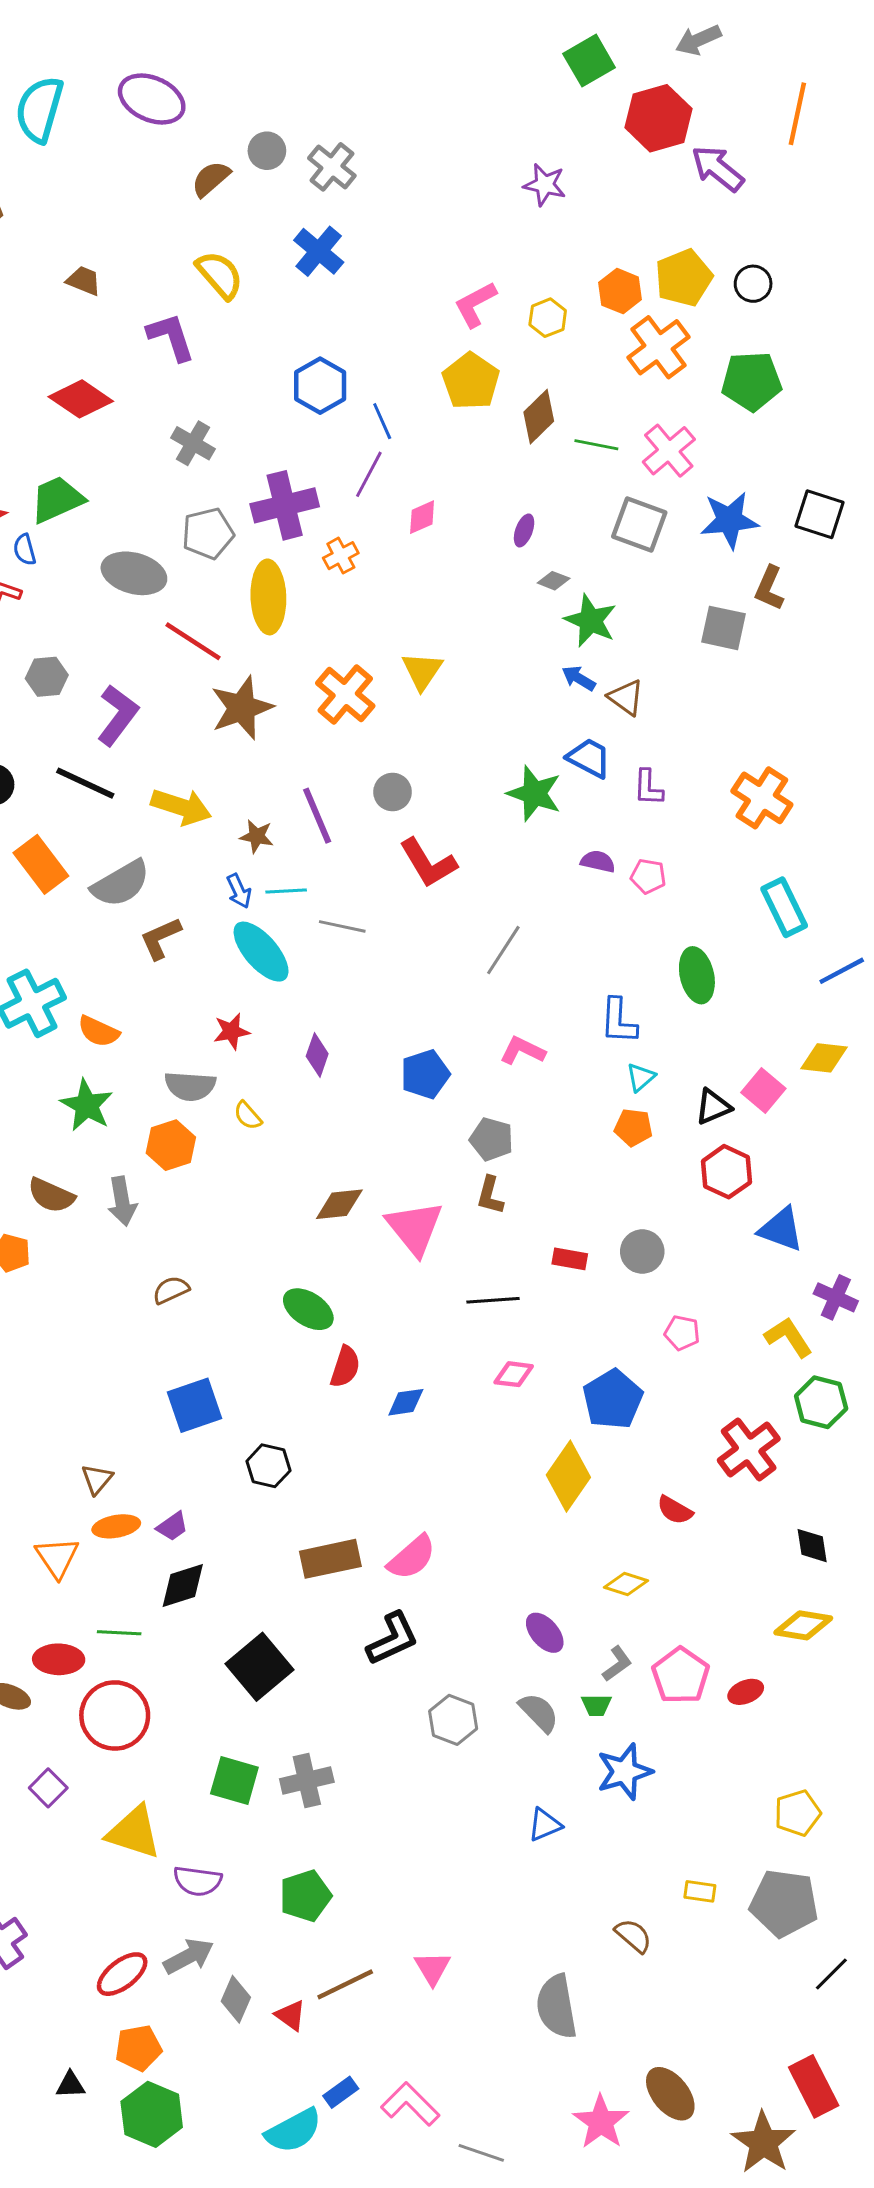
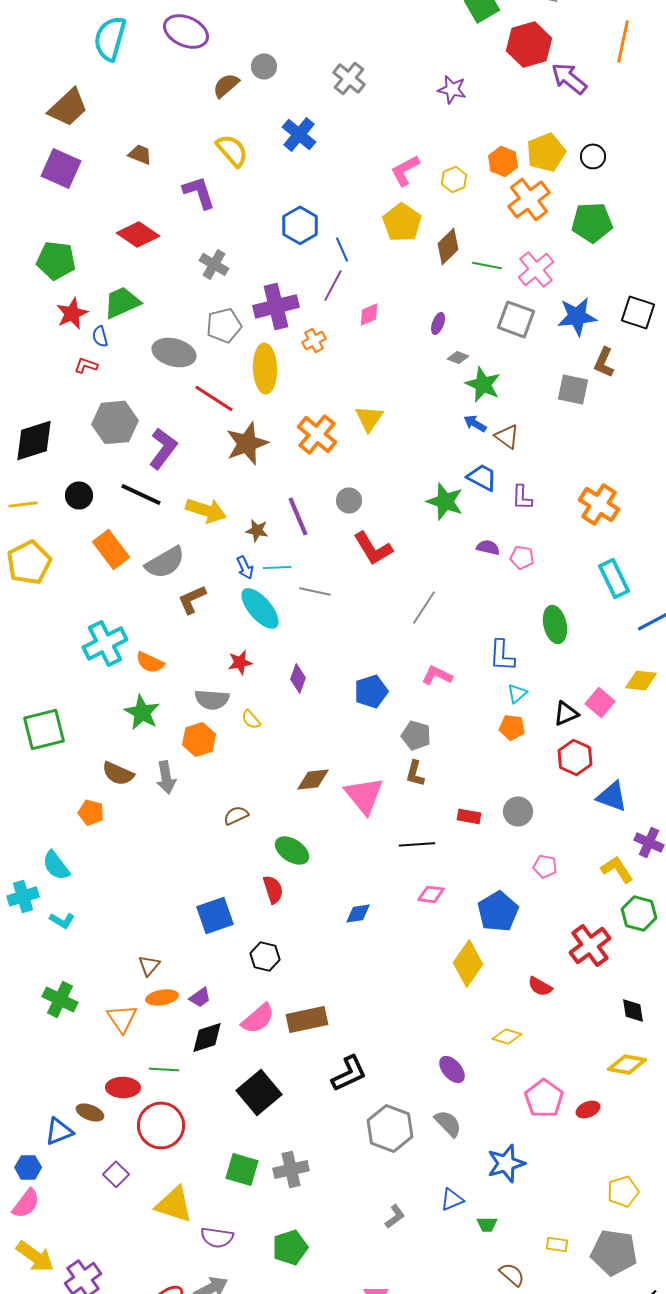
gray cross: (332, 167) -> (349, 78), moved
gray hexagon: (47, 677) -> (115, 422), size x1.6
brown semicircle: (171, 1290) -> (236, 815), moved
red semicircle: (345, 1367) -> (273, 889), moved, turned -36
pink semicircle: (412, 1557) -> (258, 1018), moved
gray L-shape: (617, 1664) -> (395, 1216), moved
green trapezoid: (596, 1705) -> (487, 1224), moved
gray hexagon: (453, 1720) -> (390, 1128), size x1.4

